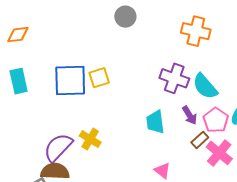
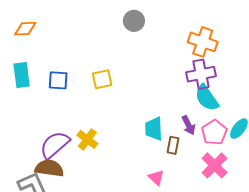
purple cross: (174, 78) -> (201, 74), moved, turned -36
blue square: (70, 81) -> (58, 80), moved, size x0.6
brown rectangle: (200, 140) -> (173, 145), moved, turned -42

